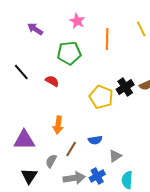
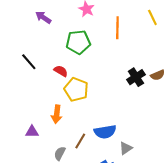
yellow pentagon: (101, 97) -> (76, 90), moved
orange arrow: (58, 125) -> (57, 114), moved
purple triangle: (24, 140) -> (32, 132), size x0.6
blue semicircle: (95, 140) -> (105, 132), size x1.5

